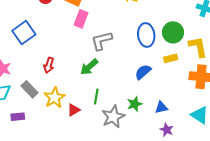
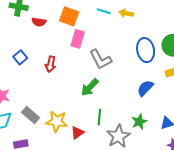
blue square: (24, 33) -> (20, 57), size x0.6
gray L-shape: (102, 41) -> (100, 59), turned -100
red arrow: (49, 65) -> (51, 64), moved
yellow star: (54, 98) -> (57, 121), turned -30

